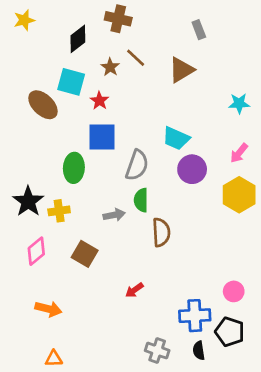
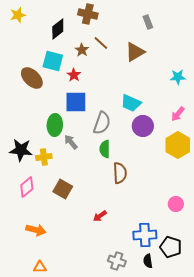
black star: (28, 201) -> (21, 150), turned -30
gray arrow: (114, 215) -> (71, 142), moved, turned -119
pink circle: (234, 291) -> (176, 204), moved

